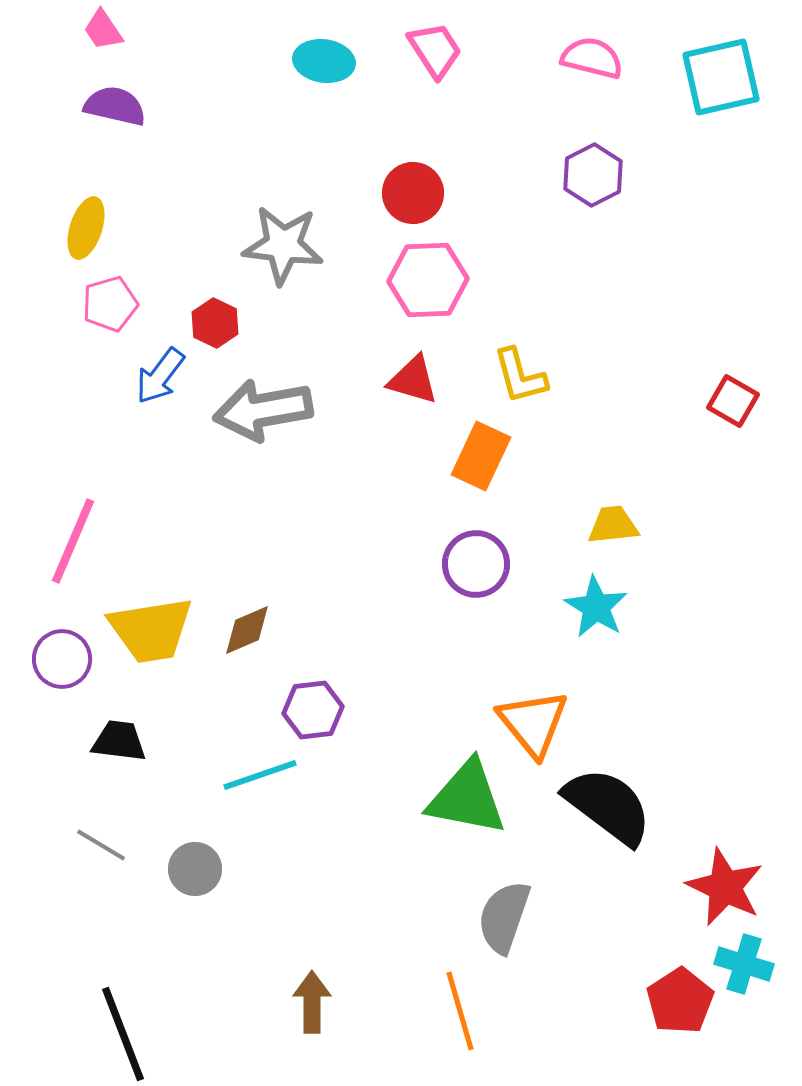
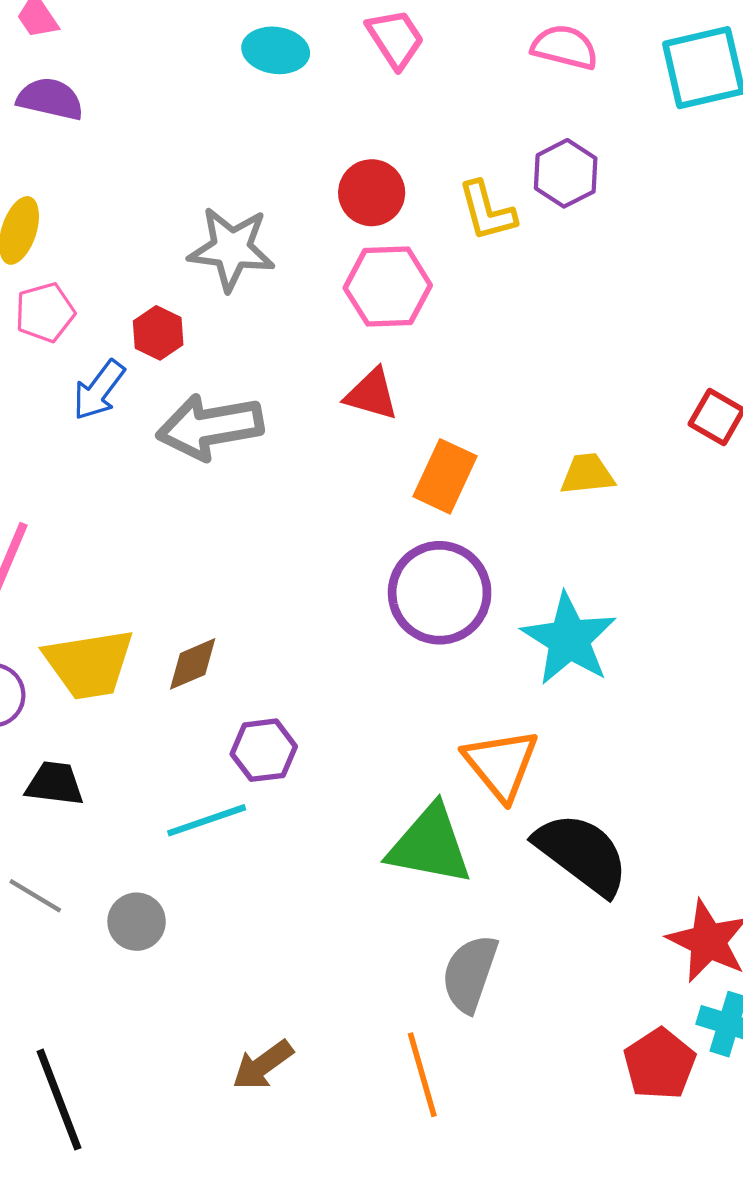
yellow L-shape: (520, 376) -> (487, 211), moved
yellow trapezoid: (613, 525) -> (587, 474), moved
purple circle: (476, 564) -> (440, 593), size x1.4
cyan star: (596, 607) -> (569, 639), size x1.4
brown arrow: (312, 1002) -> (263, 1065), turned -126

